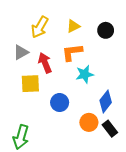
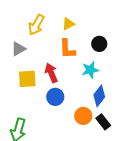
black circle: (106, 30) -> (99, 44), moved
orange L-shape: (72, 52) -> (67, 49), turned -85
red arrow: (45, 63) -> (51, 73), moved
cyan star: (85, 74) -> (90, 70), moved

